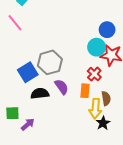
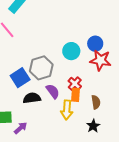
blue circle: (107, 30) -> (95, 44), moved
cyan circle: (97, 47) -> (71, 51), moved
red cross: (94, 74) -> (75, 84), moved
yellow arrow: (95, 109) -> (67, 110), moved

